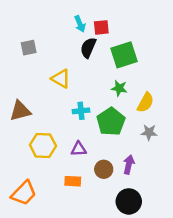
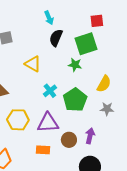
red square: (101, 27) -> (97, 21), moved
green star: (119, 88) -> (75, 65), moved
cyan cross: (81, 111) -> (50, 91), turned -32
purple triangle: (79, 149) -> (48, 123), size x1.6

